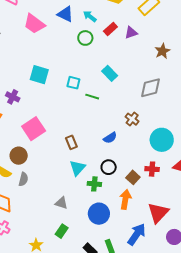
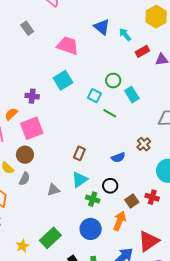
pink trapezoid: (34, 24) -> (68, 46), moved, turned 150
green circle: (85, 38) -> (113, 81), moved
cyan square: (39, 75) -> (63, 80), turned 30
purple cross: (13, 97) -> (32, 96), turned -32
pink square: (34, 129) -> (32, 128), moved
brown rectangle: (71, 142) -> (79, 153), turned 32
gray triangle: (61, 203) -> (53, 190), moved, turned -48
green rectangle: (62, 231) -> (50, 238), size x1.5

